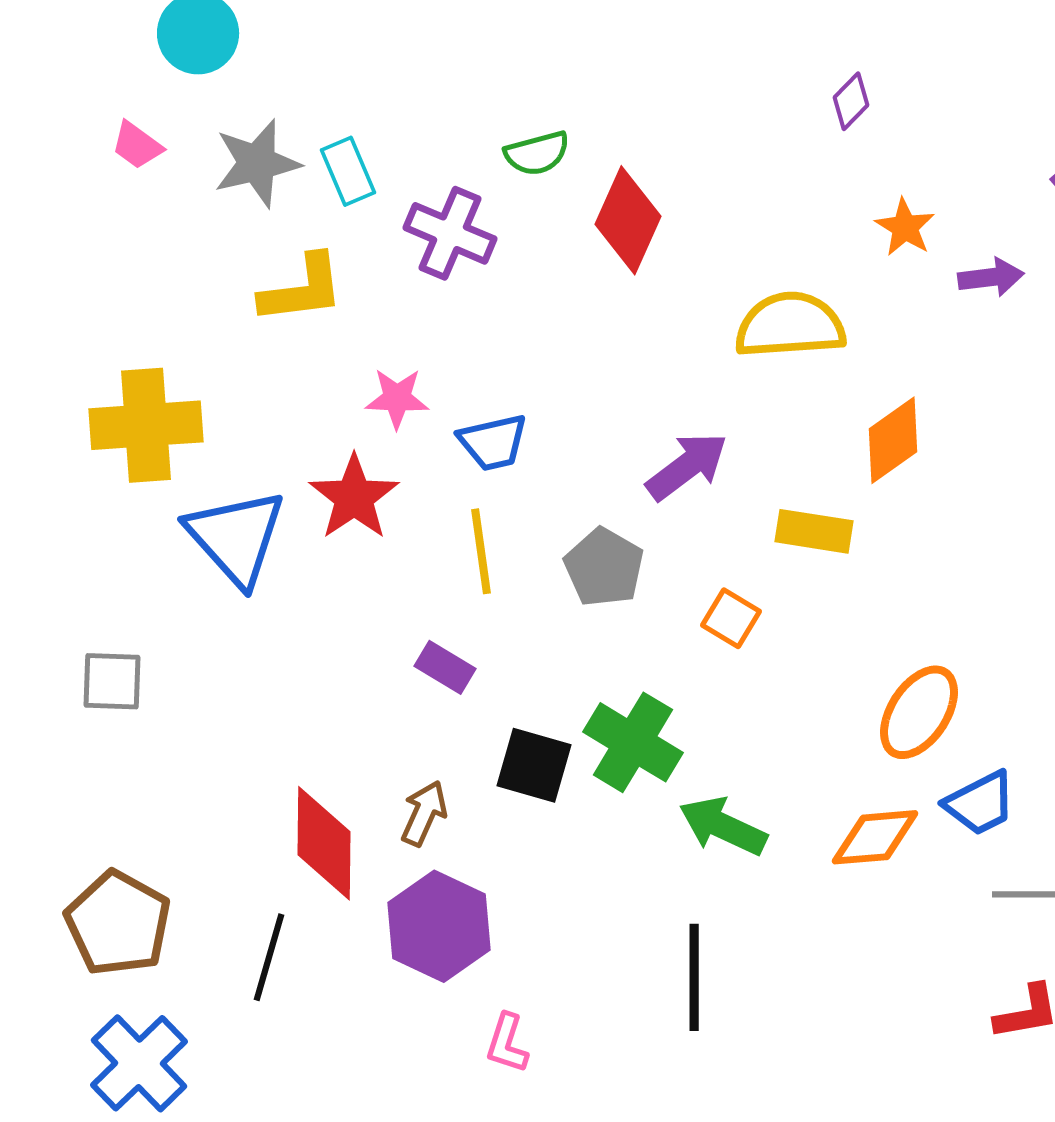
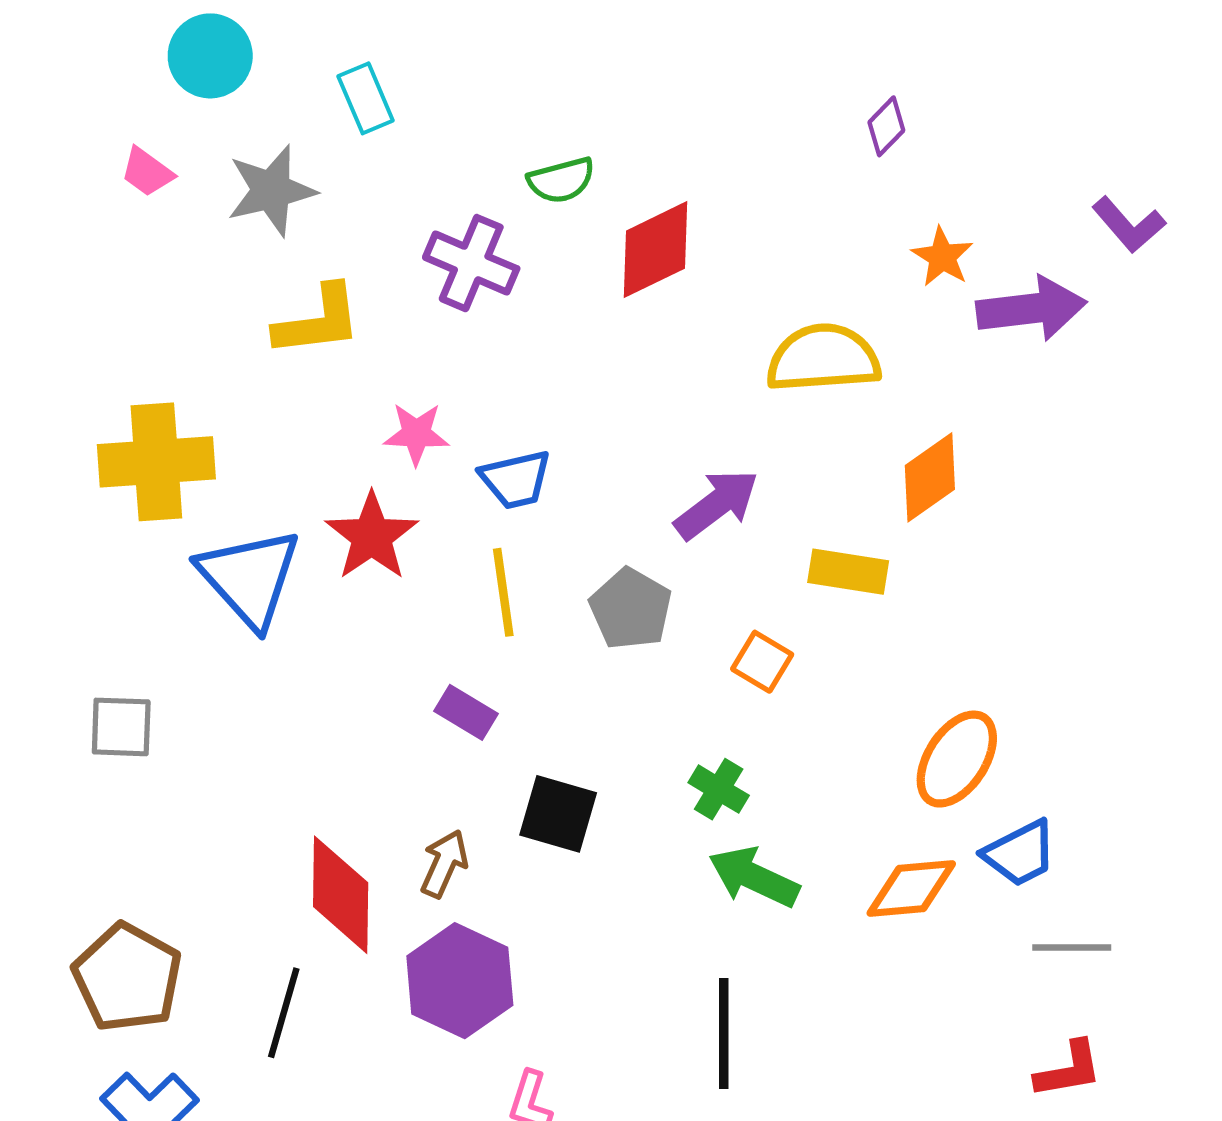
cyan rectangle: (348, 171) -> (366, 98), moved
red diamond: (628, 220) -> (655, 250), turned 40
purple arrow: (991, 277) -> (1031, 309), size x1.6
green cross: (633, 742) -> (719, 789), moved, size x0.6

